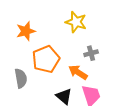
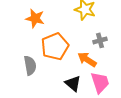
orange star: (26, 31) -> (35, 18), turned 30

